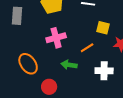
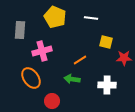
pink cross: (56, 38) -> (42, 51), moved
orange line: (87, 48) -> (80, 60), moved

